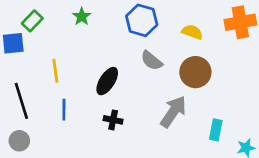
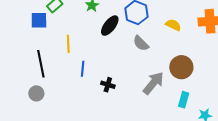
brown circle: (195, 72) -> (181, 67), moved
black ellipse: (107, 81) -> (110, 26), moved
blue line: (64, 110) -> (83, 69), moved

